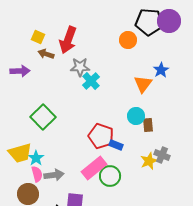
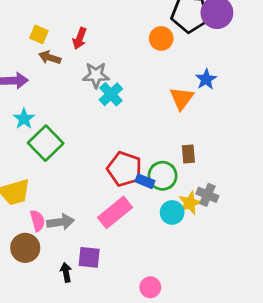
red arrow: (68, 40) -> (80, 38), size x0.6
cyan circle: (136, 116) -> (172, 212), moved
cyan star: (36, 158) -> (24, 119), moved
green circle: (110, 176) -> (163, 176), moved

